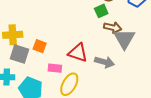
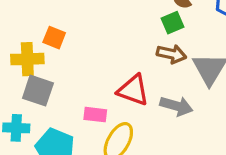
brown arrow: (113, 27) -> (171, 54), moved
orange square: (40, 46) -> (54, 38), moved

